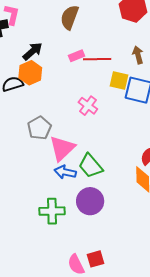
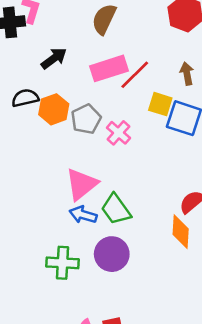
pink rectangle: (77, 56) -> (109, 68), size x1.8
red line: (97, 59) -> (135, 75), turned -48
orange hexagon: (30, 73) -> (54, 109), moved
gray pentagon: (39, 128) -> (86, 119), moved

